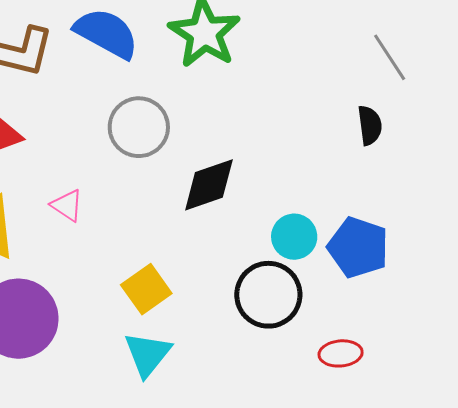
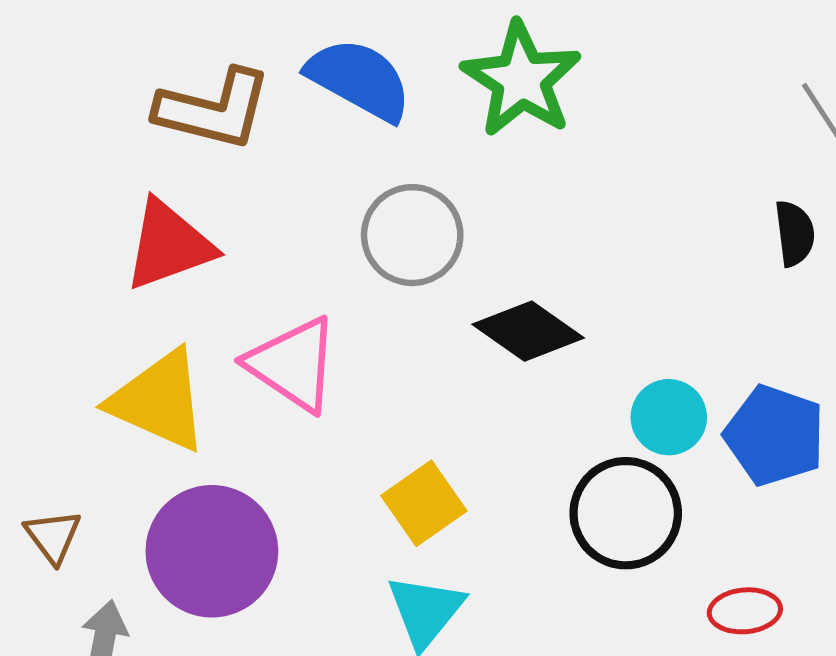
black diamond: (209, 185) -> (528, 331), turned 54
pink triangle: (67, 205) -> (293, 364), size x1.8

